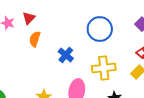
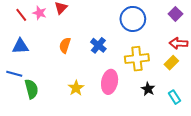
orange semicircle: (35, 39) -> (65, 45), moved

